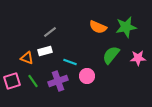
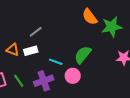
orange semicircle: (98, 27) -> (90, 17), moved, turned 30
green semicircle: (111, 55) -> (83, 55), moved
orange triangle: (27, 58) -> (13, 50), moved

